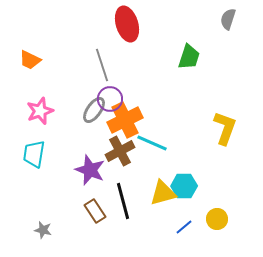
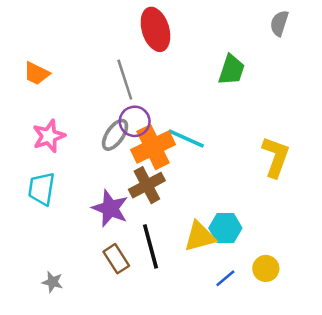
cyan line: (152, 143) -> (186, 138), moved

